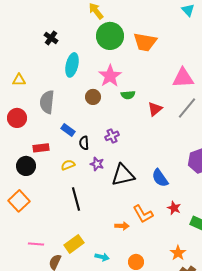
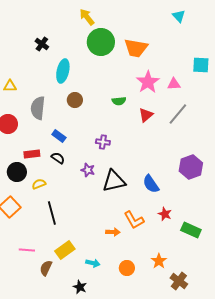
pink star: (110, 76) -> (148, 82), moved
pink triangle: (183, 78) -> (174, 84), size x0.6
brown circle: (93, 97) -> (75, 100), moved
purple cross: (112, 136) -> (103, 142), turned 32
black semicircle: (84, 143) -> (58, 158), moved, turned 128
yellow semicircle: (68, 165) -> (39, 184), moved
black line: (76, 199) -> (52, 213), moved
orange star: (178, 253) -> (159, 261), moved

